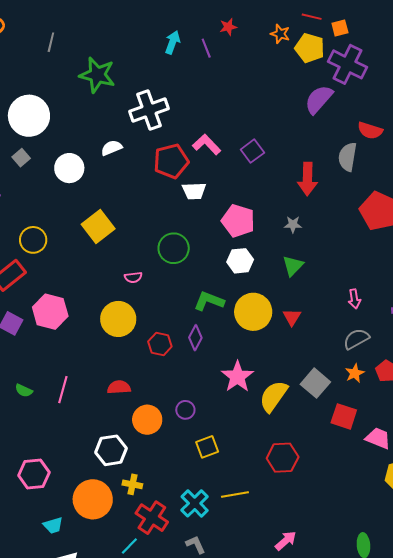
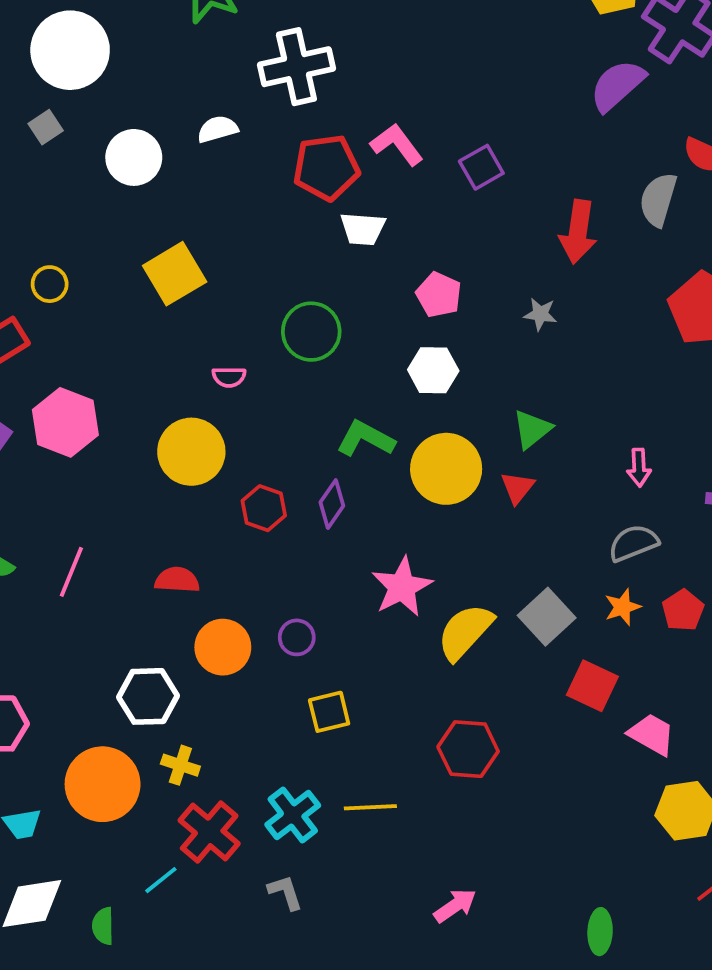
pink pentagon: (238, 221) -> (439, 295), size x0.7
yellow circle: (33, 240) -> (50, 284), size x0.7
green triangle: (293, 266) -> (532, 429), moved

